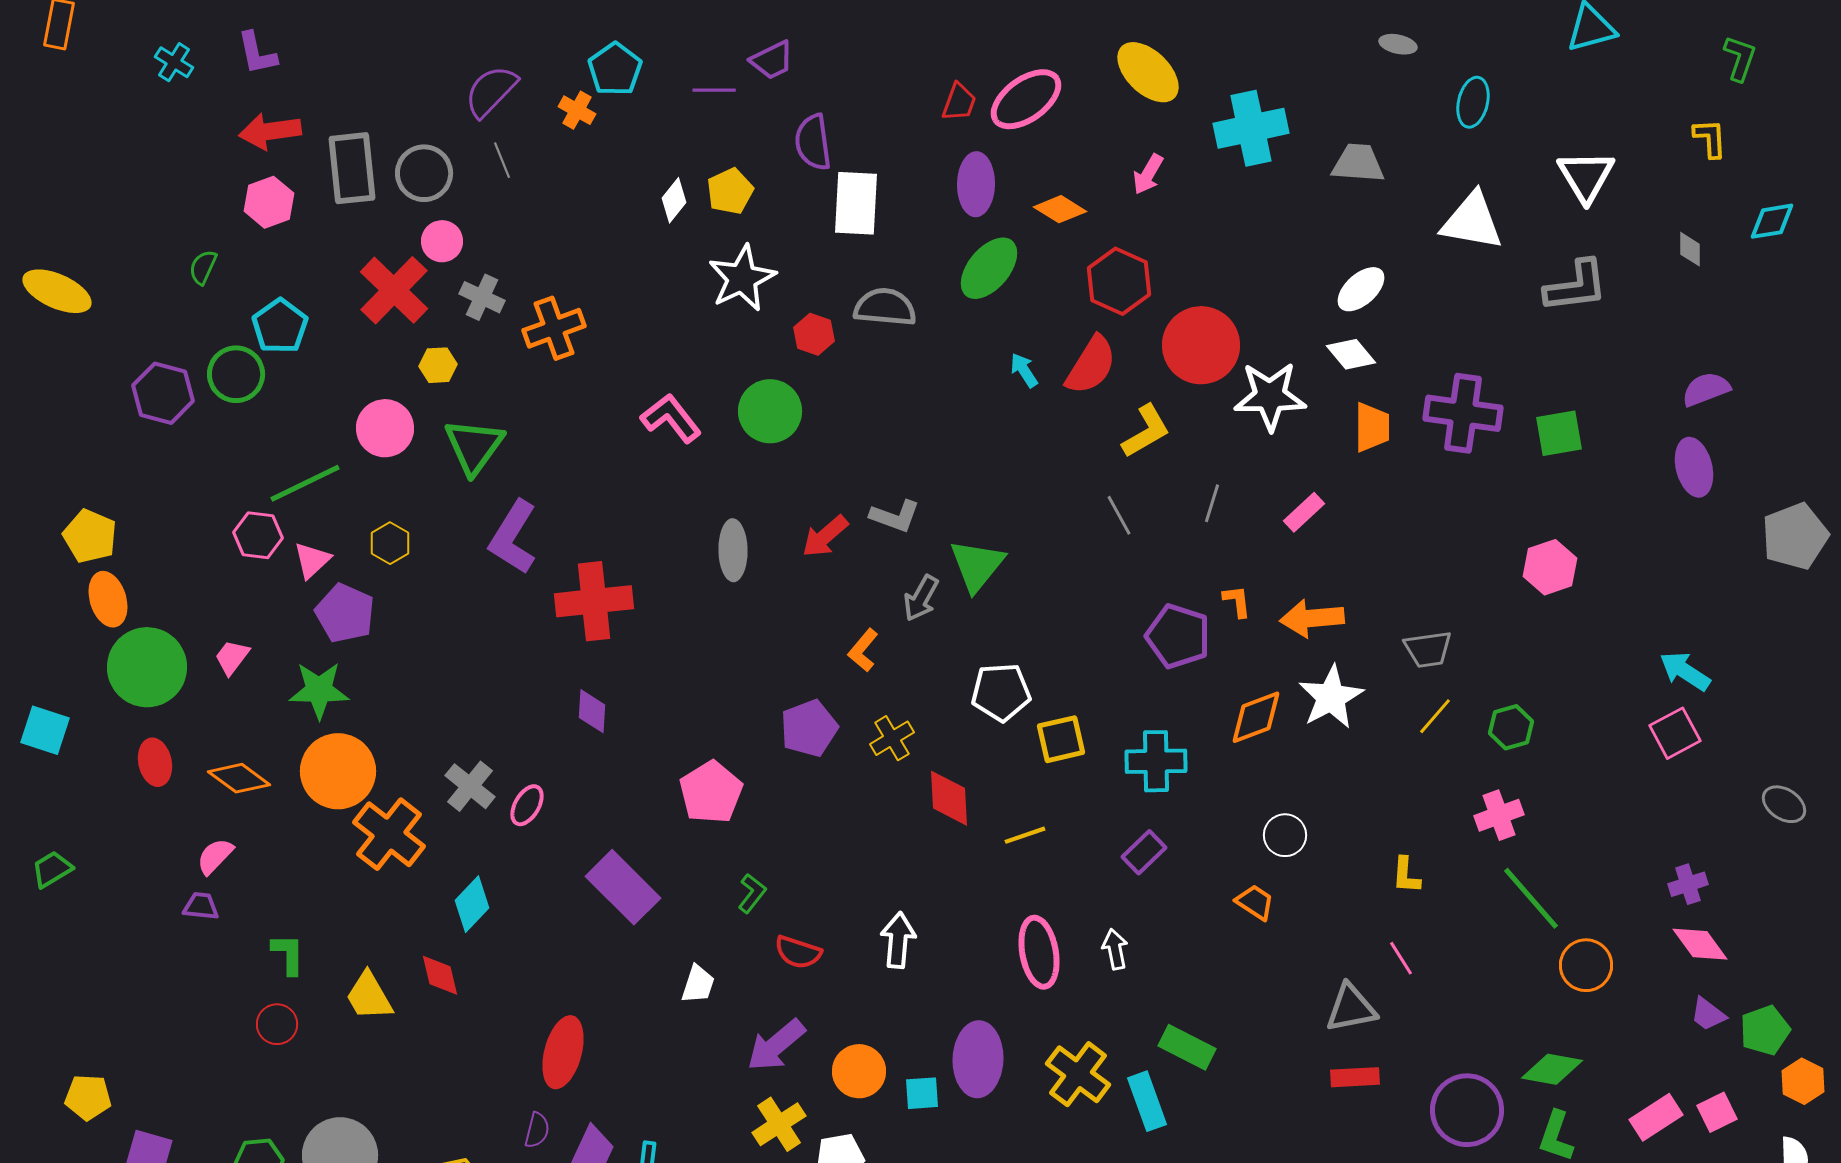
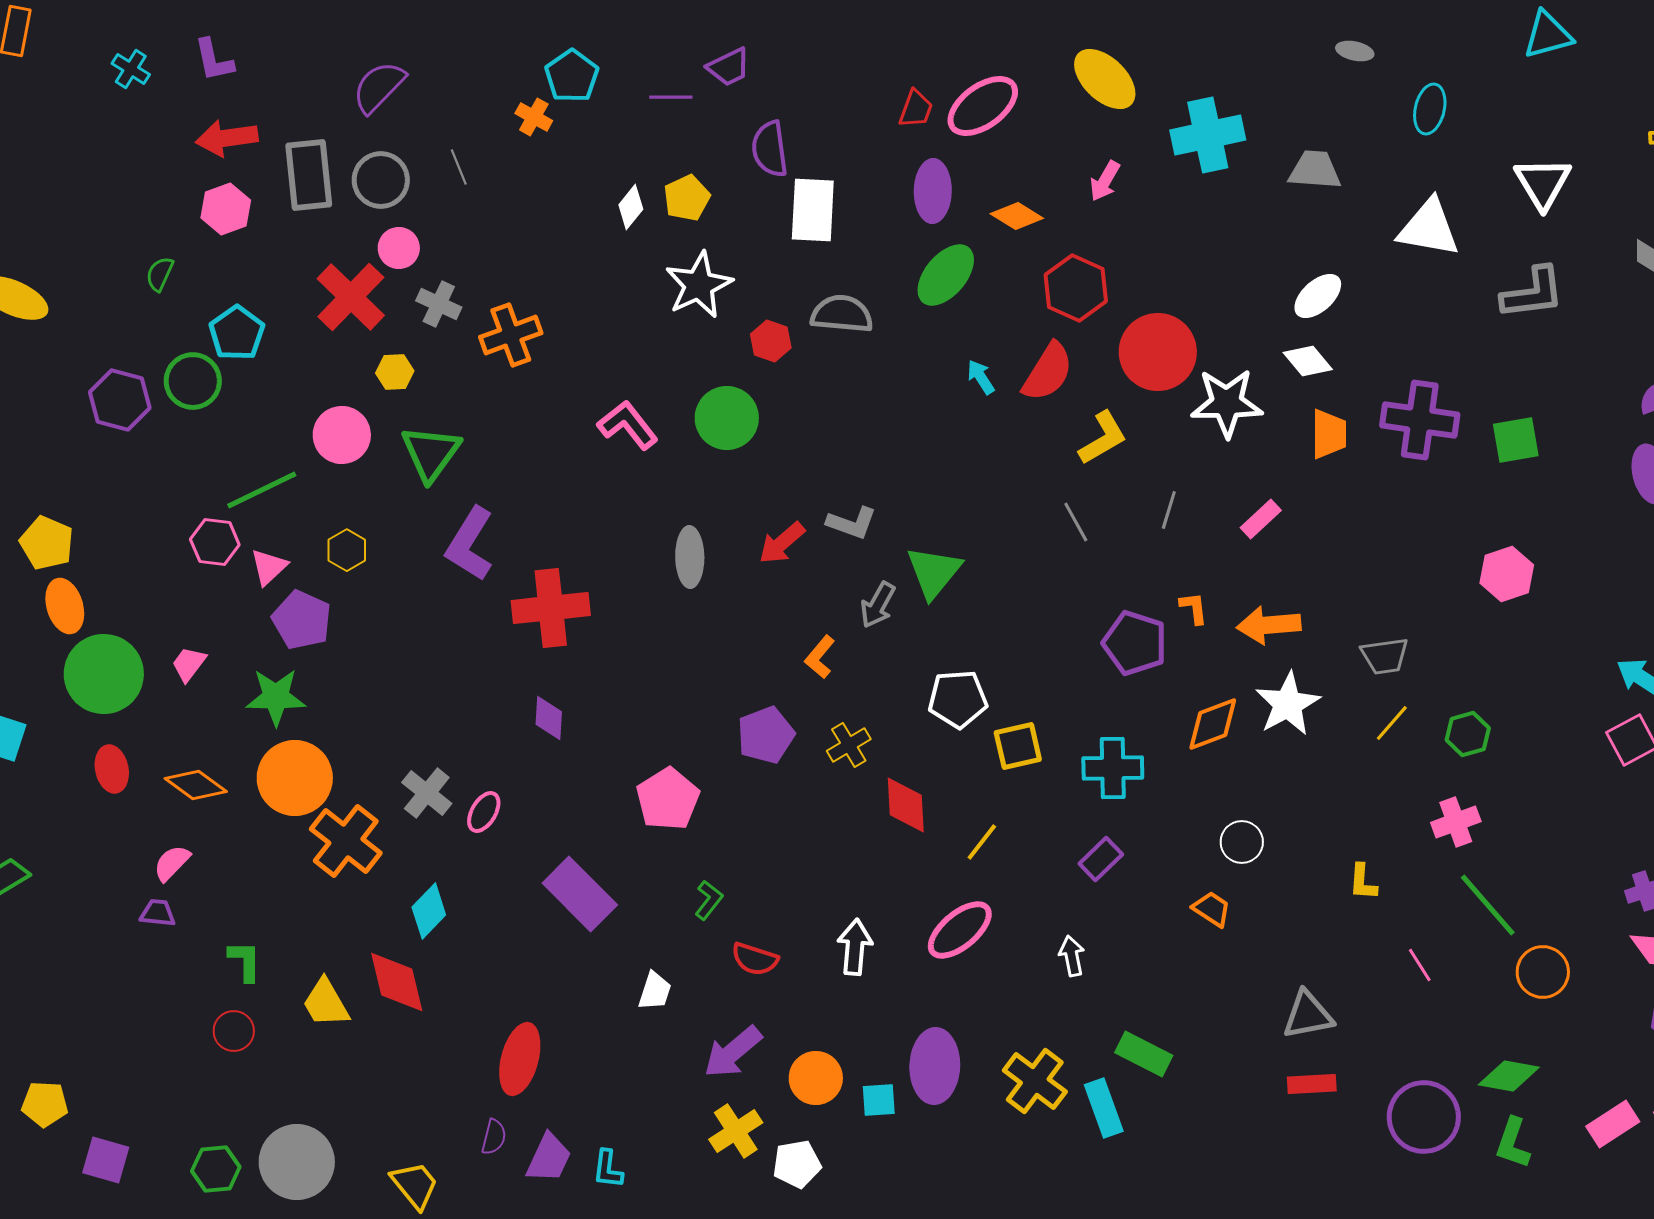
purple semicircle: (491, 91) -> (379, 87), moved
yellow line: (1025, 835) -> (982, 842), turned -33
pink ellipse: (1039, 952) -> (960, 930), moved, turned 60
pink line: (1401, 958) -> (1420, 965), moved
red diamond: (440, 975) -> (397, 982), size x1.5

